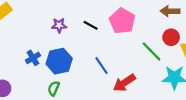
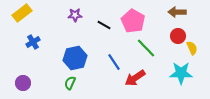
purple star: (59, 25) -> (75, 15), moved
green line: (151, 51) -> (146, 48), moved
blue cross: (33, 58) -> (33, 42), moved

